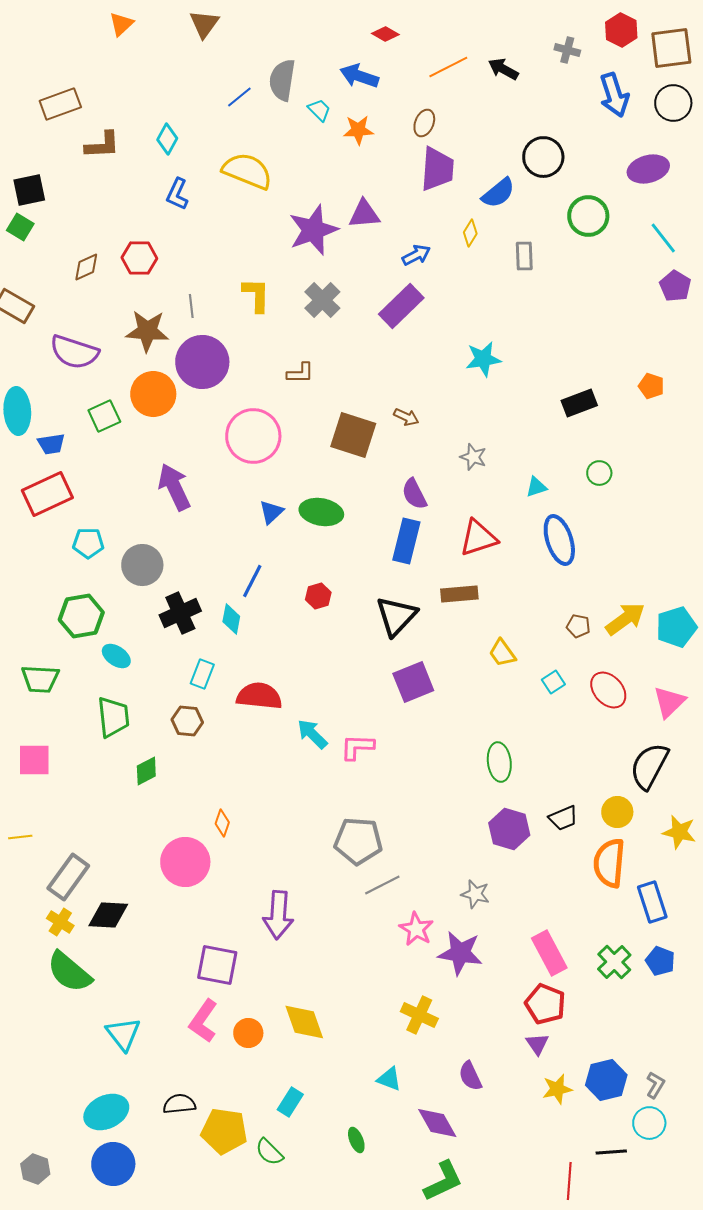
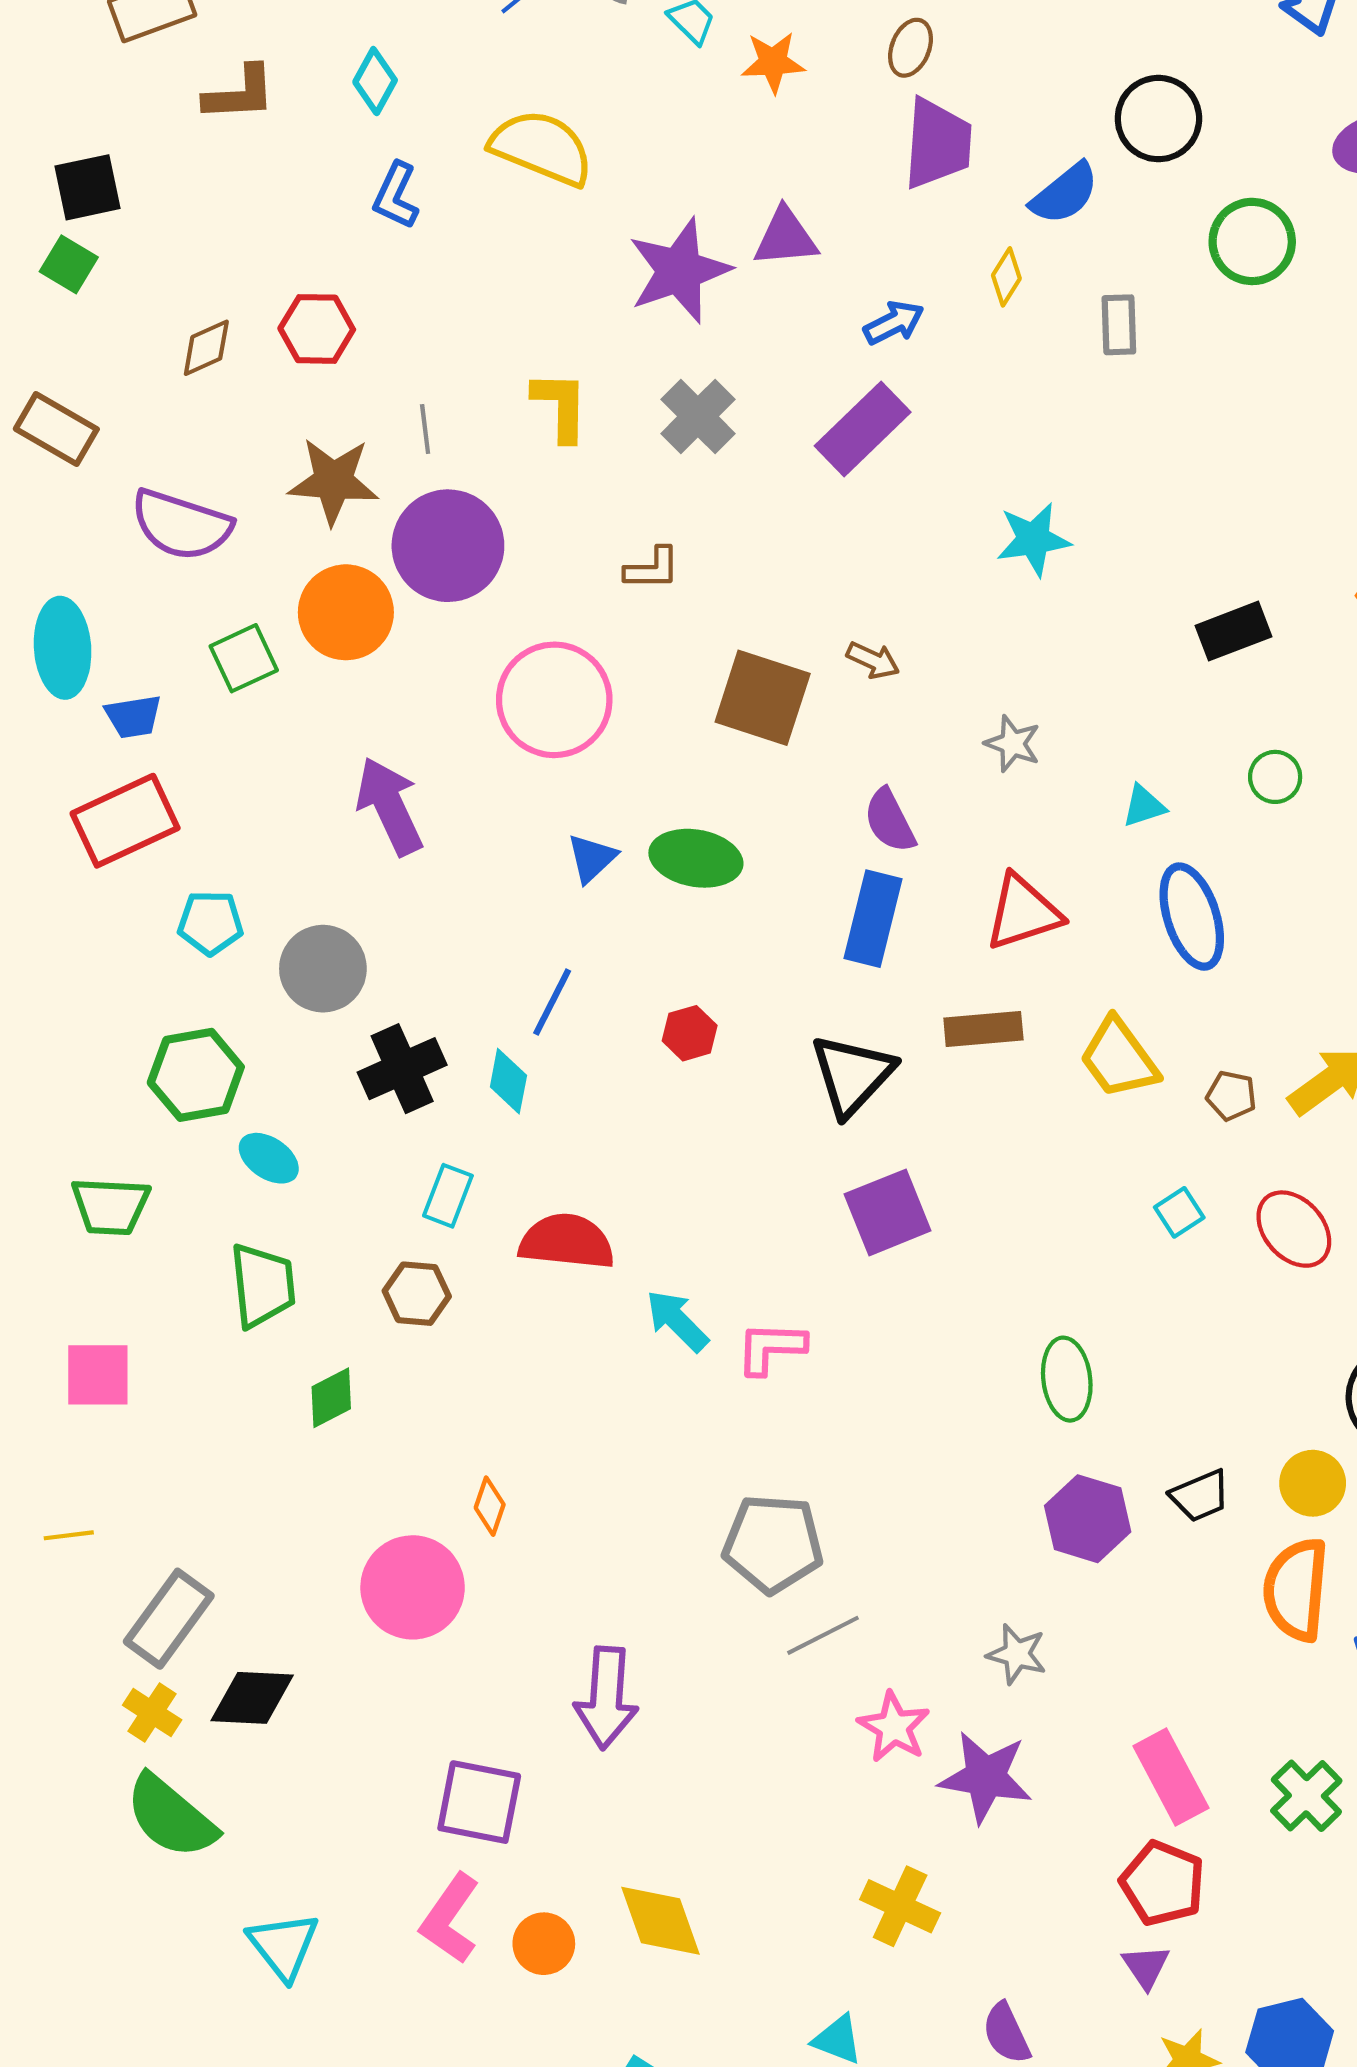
yellow trapezoid: (502, 653) -> (1119, 1058), moved, size x1.4

